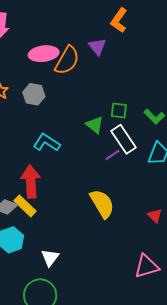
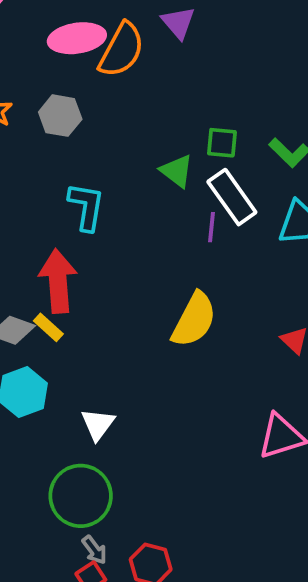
cyan L-shape: (47, 143) -> (86, 207), turned 68
purple line: (112, 155) -> (211, 227), turned -49
yellow semicircle: (102, 204) -> (194, 320), turned 60
yellow rectangle: (25, 206) -> (48, 327), size x0.7

